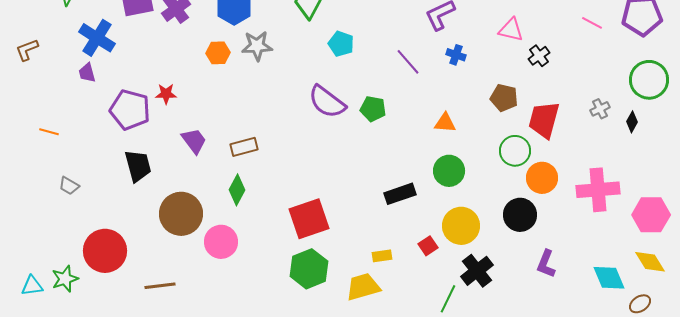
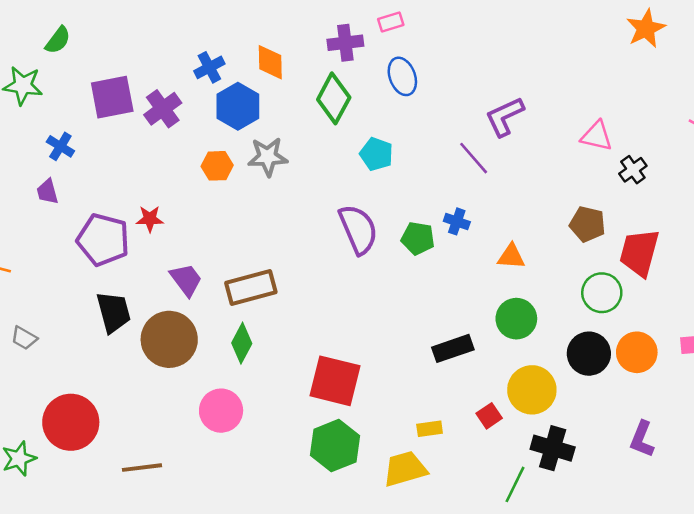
blue cross: (97, 38) -> (60, 146), size x0.6
blue cross: (456, 55) -> (457, 221), moved
purple line: (408, 62) -> (474, 158), moved
purple semicircle: (327, 102) -> (358, 229), turned -150
brown rectangle: (244, 147) -> (251, 288), size x1.4
orange circle: (542, 178) -> (637, 352), moved
brown circle: (181, 214) -> (169, 339), moved
black circle: (520, 215) -> (589, 354), moved
red square: (309, 219) -> (335, 381), turned 33
black cross: (477, 271) -> (553, 448), turned -36

